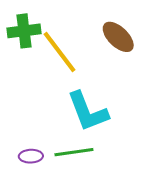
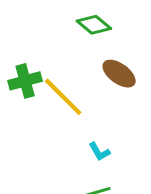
cyan L-shape: (88, 111) -> (99, 152), size x0.5

